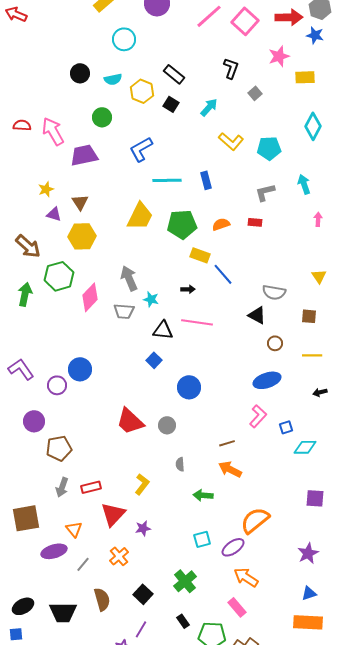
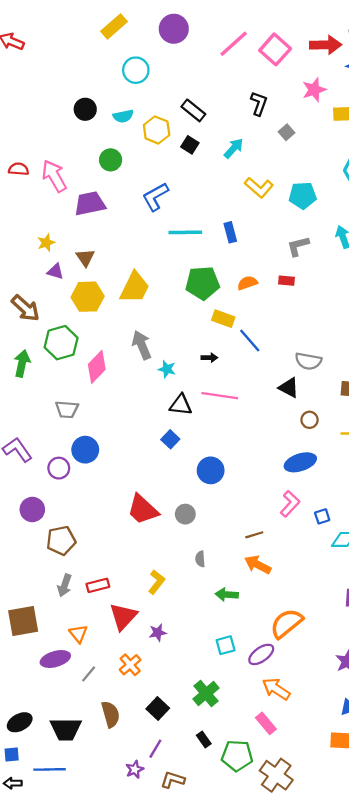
yellow trapezoid: (140, 216) -> (135, 288), moved
gray trapezoid: (124, 311) -> (67, 409), moved

